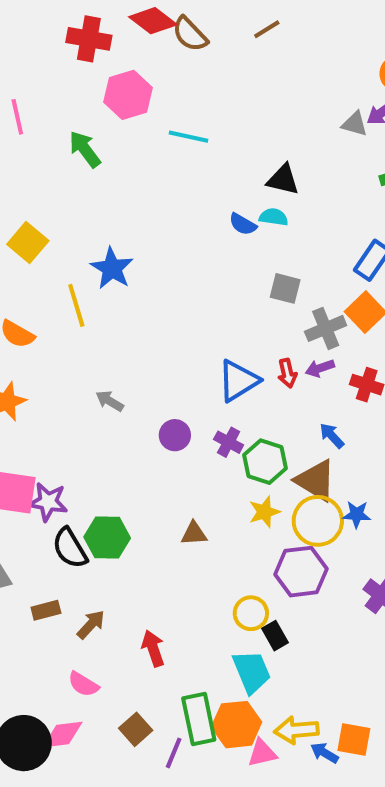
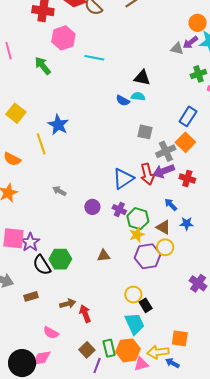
purple arrow: (320, 368) -> (164, 171), size x1.5
red arrow: (287, 373) -> (147, 174), size x1.5
brown triangle: (316, 480) -> (163, 227), size x0.7
purple star: (48, 502) -> (30, 242), turned 30
yellow star: (264, 512) -> (137, 235), moved
blue star: (357, 514) -> (187, 224), moved
yellow circle: (318, 521) -> (165, 247), size x0.7
purple hexagon: (301, 572) -> (148, 256), moved
brown arrow: (91, 625) -> (68, 304), moved, turned 35
green rectangle: (199, 719) -> (109, 348), size x0.7
brown square: (136, 729) -> (87, 350), moved
orange square: (354, 739) -> (180, 338), moved

